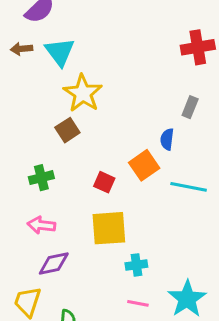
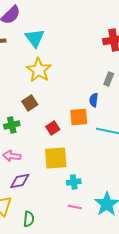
cyan triangle: (60, 52) -> (35, 38), moved
brown square: (67, 130) -> (30, 103), moved
orange square: (144, 165) -> (79, 117), turned 30
red square: (104, 182) -> (53, 128), turned 32

